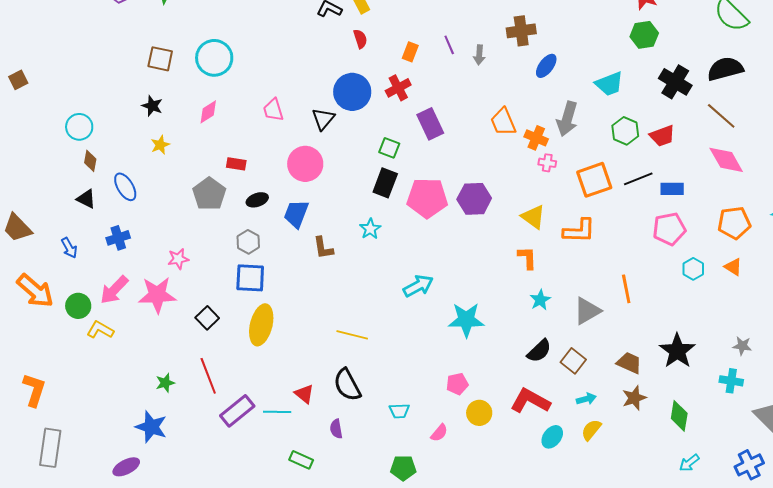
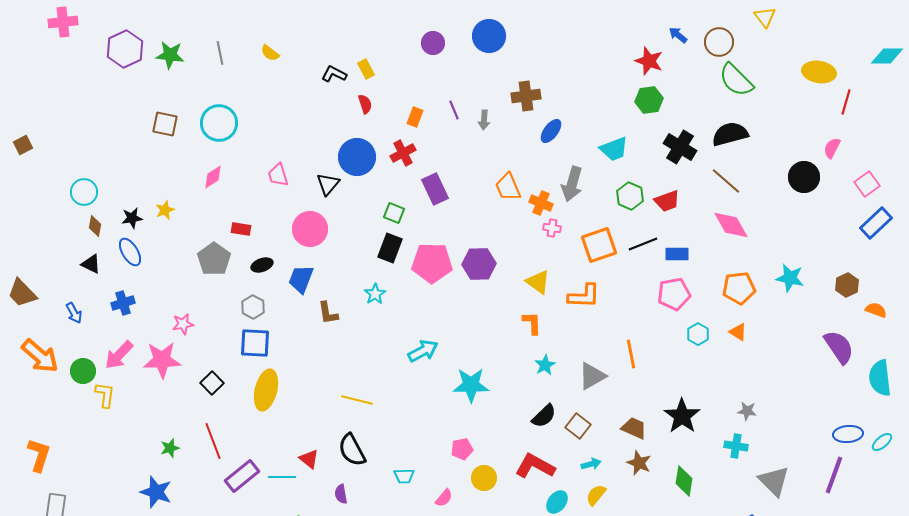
black star: (152, 106) -> (132, 218), moved, turned -30
yellow L-shape: (100, 330) -> (105, 395), turned 68
brown star: (634, 398) -> (639, 463), turned -30

